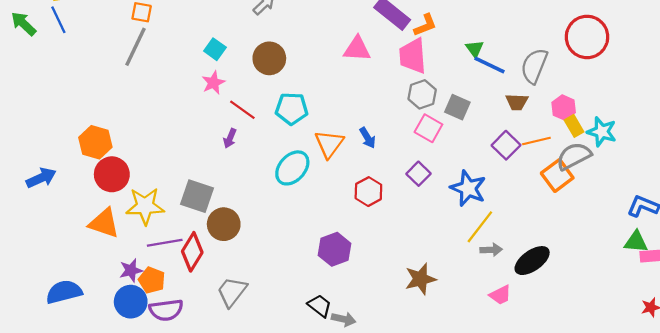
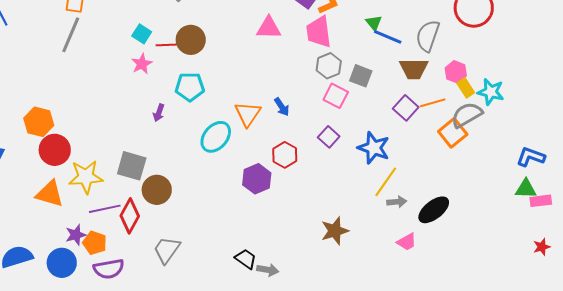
brown trapezoid: (517, 102) -> (414, 69), size x1.4
cyan pentagon: (292, 109) -> (190, 87), moved
red line: (242, 110) -> (169, 45), moved, turned -35
purple hexagon: (334, 249) -> (257, 179), moved
blue circle: (131, 302) -> (62, 263), moved

